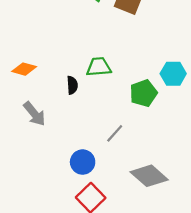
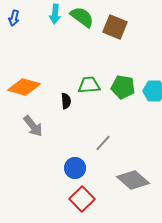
orange diamond: (24, 69) -> (24, 87), size x1.5
green pentagon: (143, 93) -> (123, 87), moved, turned 30

